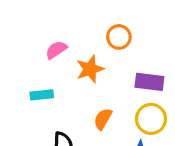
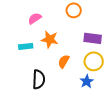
orange star: (90, 69) -> (50, 39), moved, turned 30

